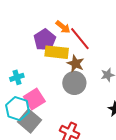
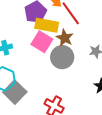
pink square: (34, 99) -> (42, 42), moved, turned -30

